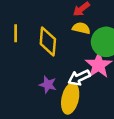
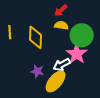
yellow ellipse: (70, 98) -> (56, 81), turned 30

